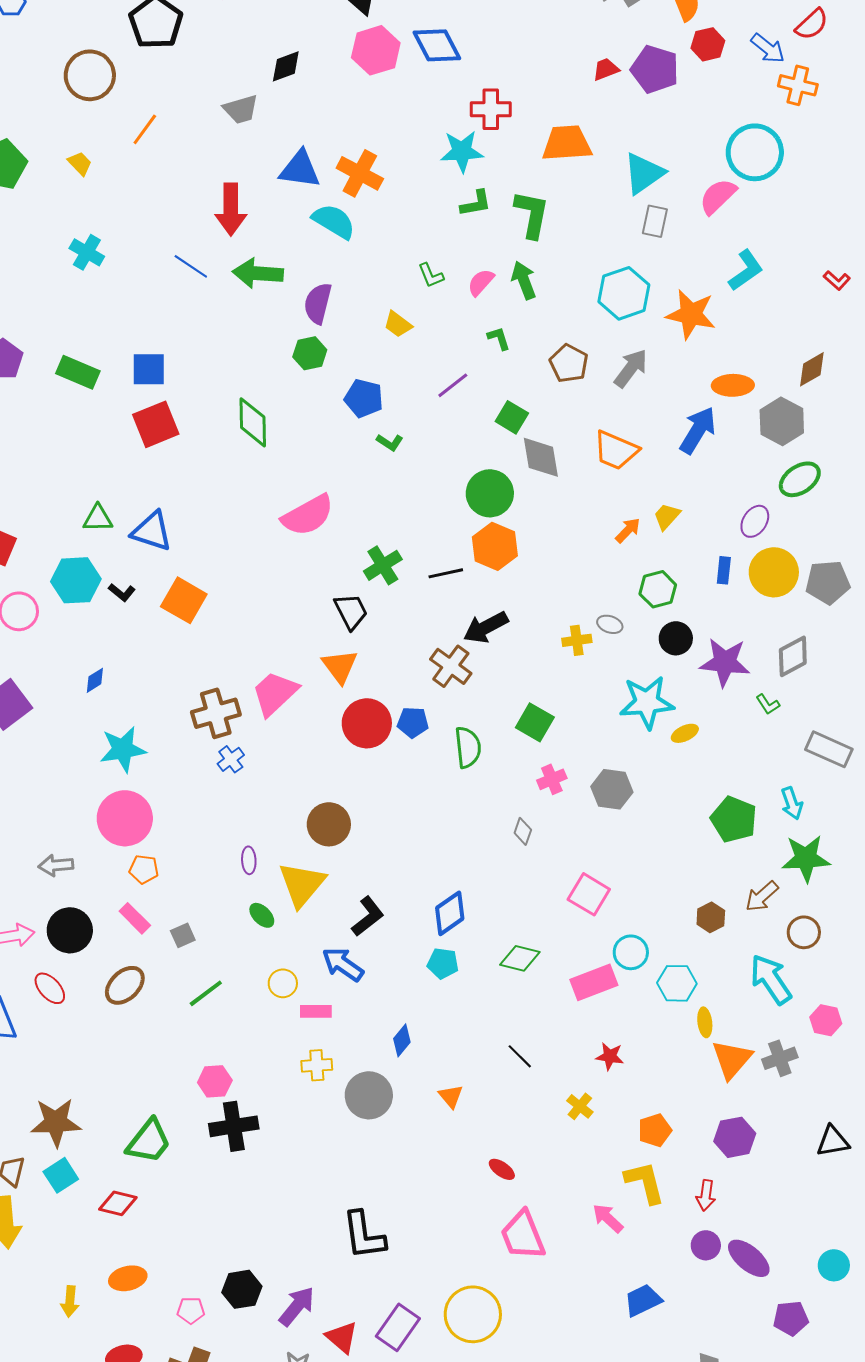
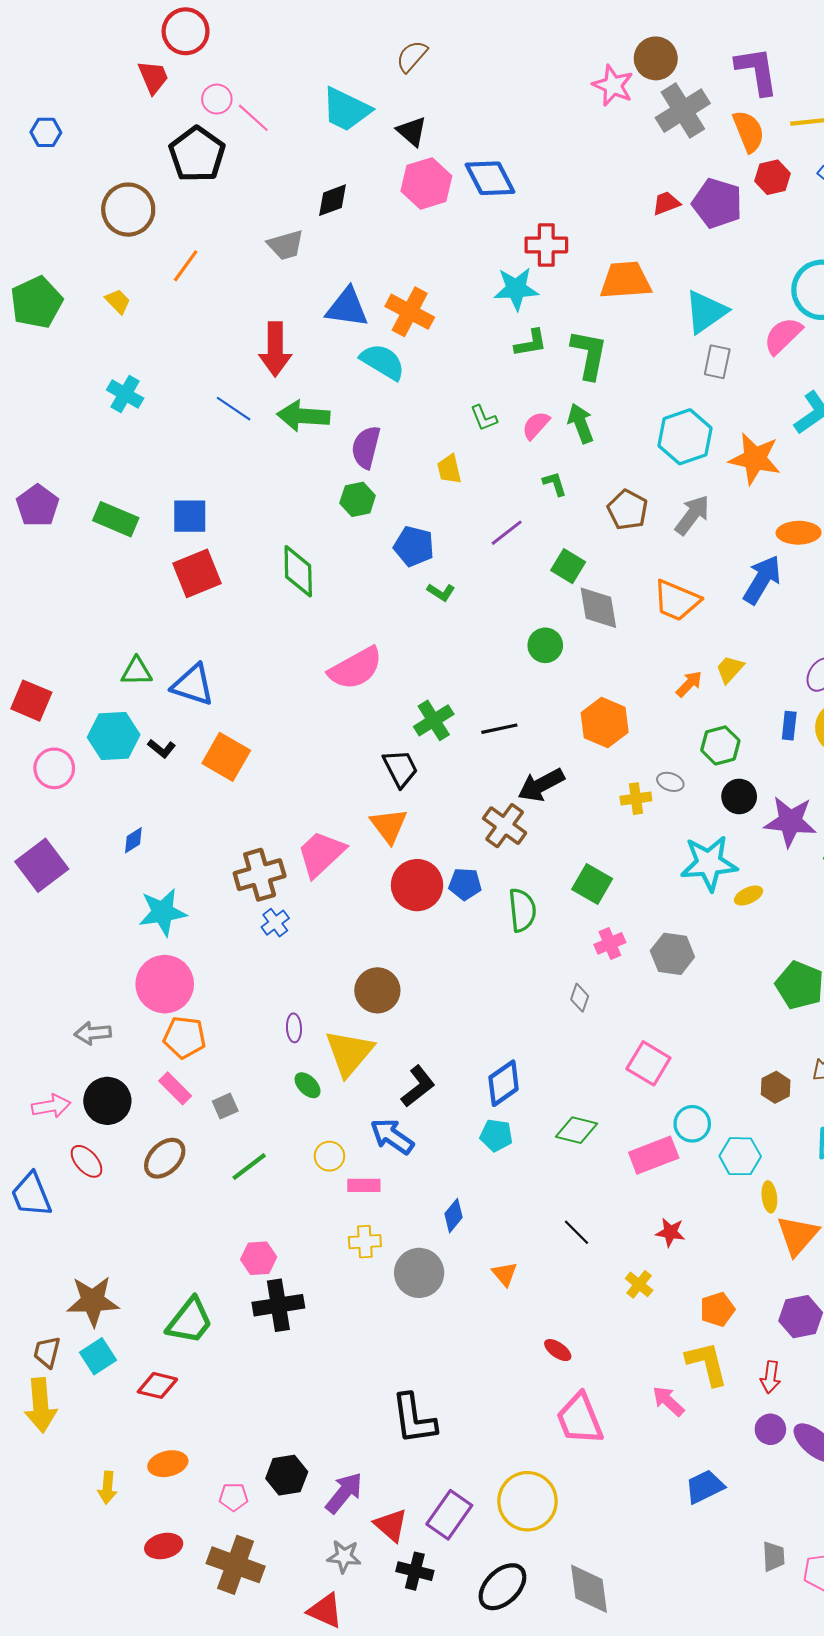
yellow trapezoid: (398, 324) -> (449, 469), turned 40
green circle: (490, 493) -> (545, 645), size x0.7
orange hexagon: (495, 546) -> (605, 722), moved
orange pentagon: (144, 869) -> (185, 1037), size x1.4

